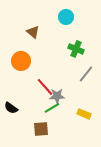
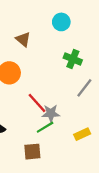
yellow rectangle: (84, 114) -> (82, 134), turned -48

